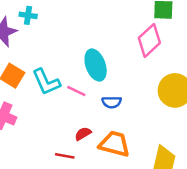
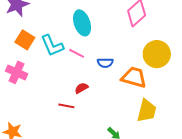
cyan ellipse: (96, 65) -> (82, 23), moved
orange trapezoid: (114, 144) -> (134, 77), moved

